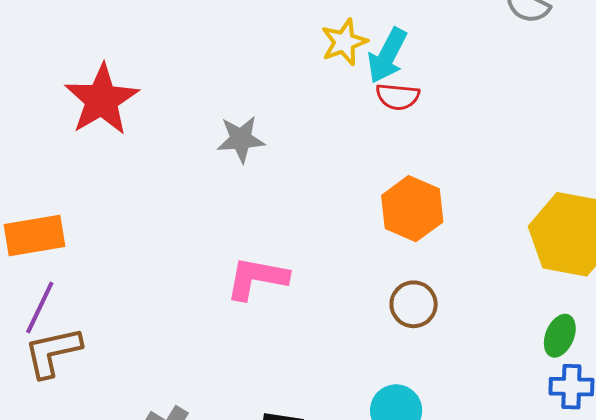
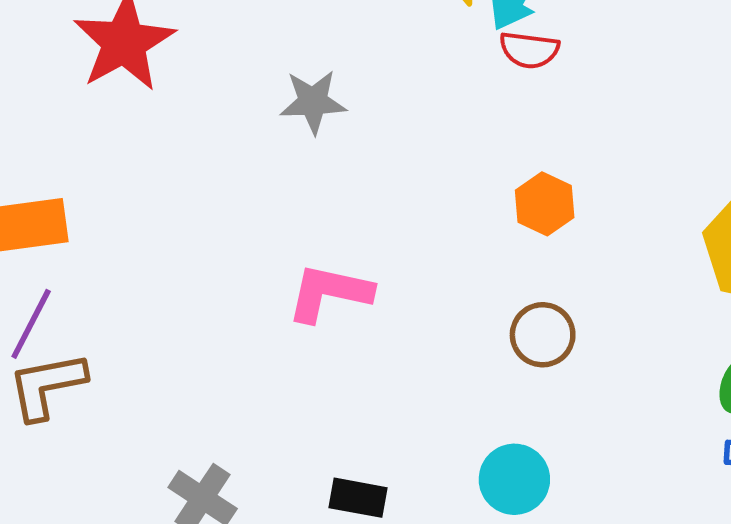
orange hexagon: (412, 209) -> (545, 204), size x0.7

